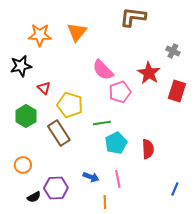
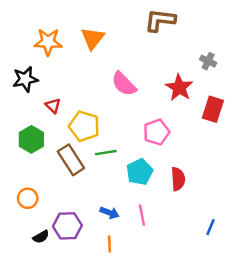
pink pentagon: (120, 92) -> (156, 132), moved
green line: (102, 123) -> (106, 153), moved
orange line: (105, 202) -> (109, 244), moved

